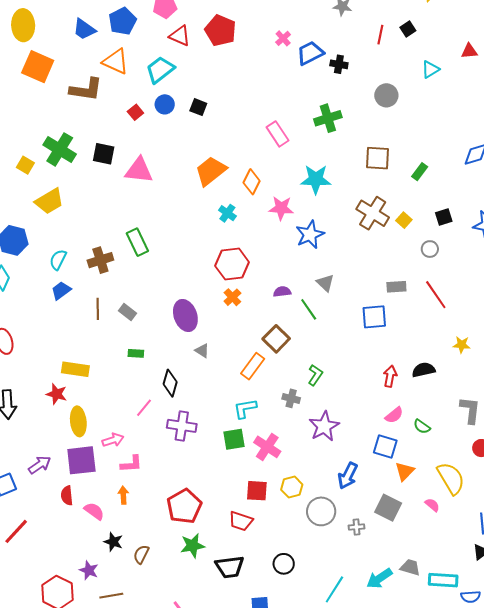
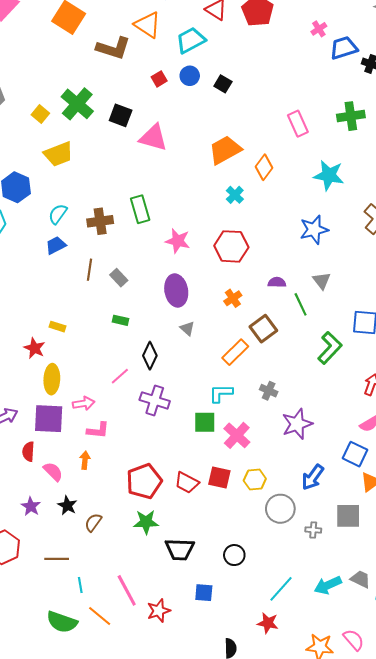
pink star: (281, 208) -> (178, 241), moved
orange cross: (232, 297) -> (233, 298), moved
yellow rectangle: (75, 369) -> (57, 327), size x0.6
green L-shape: (315, 375) -> (330, 348), moved, size x1.5
gray square: (388, 508) -> (348, 516), turned -36
red trapezoid: (241, 521) -> (187, 483), moved
purple star: (89, 570) -> (31, 506), moved

